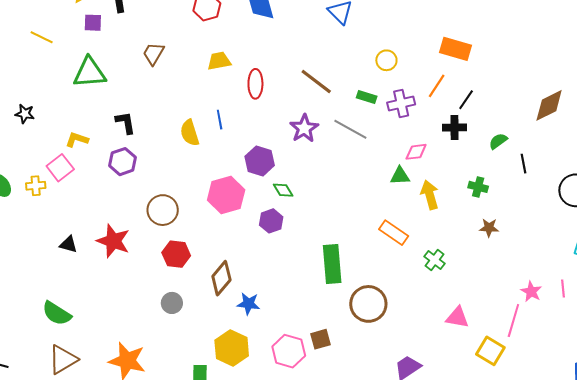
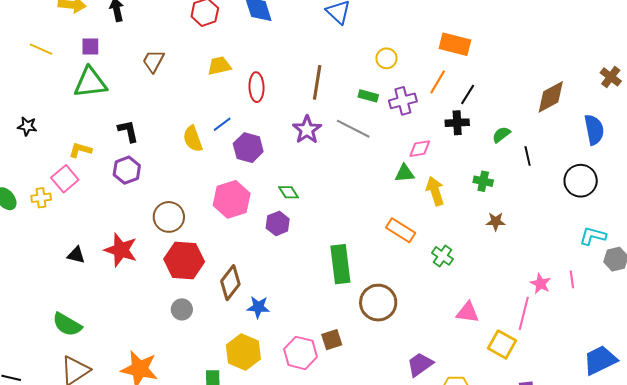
purple square: (93, 23) -> (90, 46), moved
brown line: (316, 82) -> (317, 82), turned 64
blue line: (220, 120) -> (222, 124), turned 66
purple hexagon: (260, 161) -> (248, 148), moved
red hexagon: (176, 254) -> (184, 260), size x1.4

